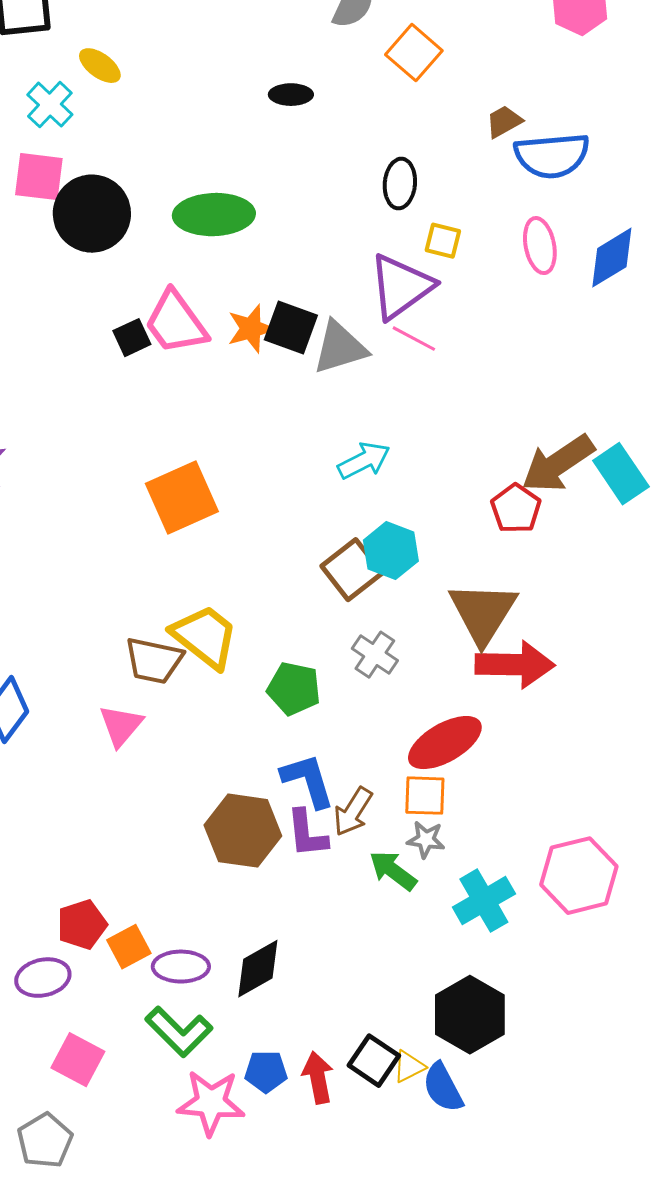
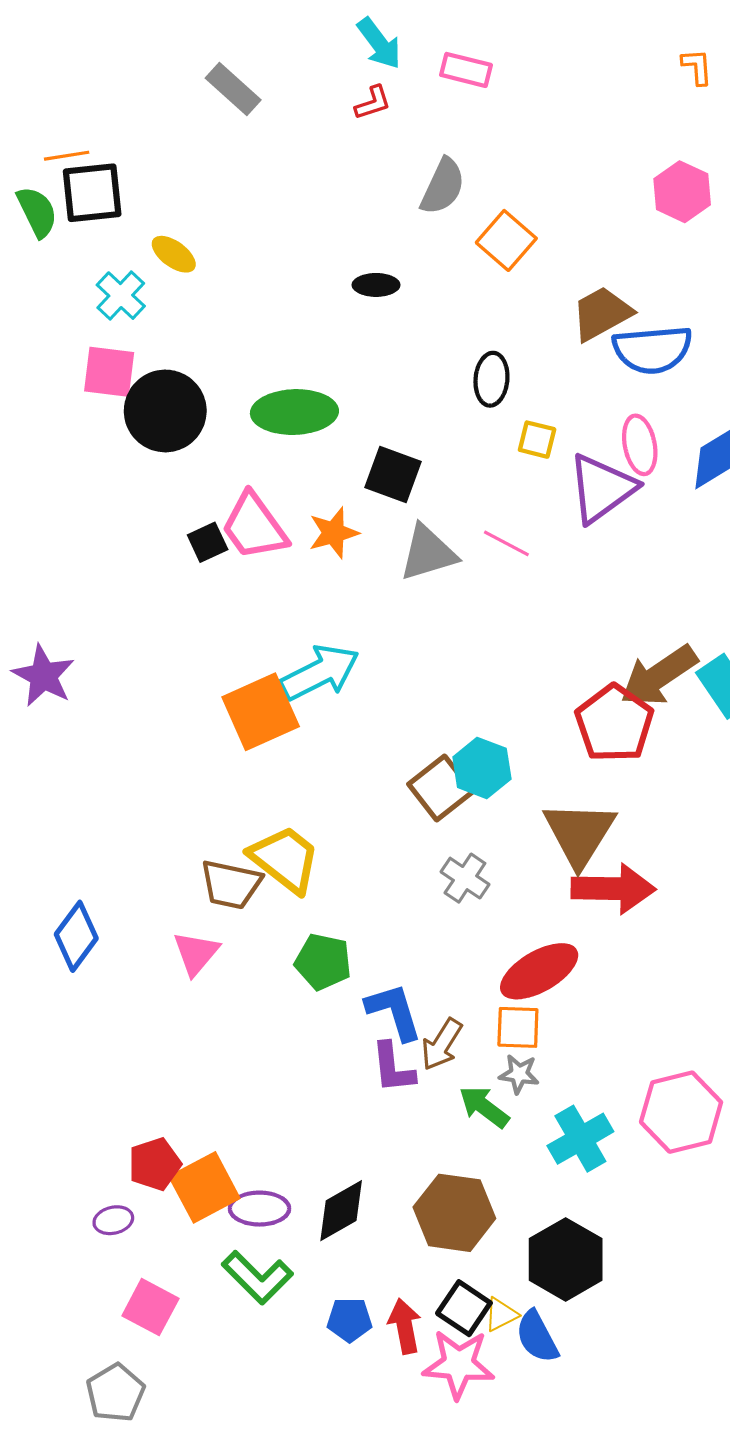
brown trapezoid: (504, 122) -> (602, 314), size x1.6
purple triangle: (401, 287) -> (602, 488), moved
black square: (291, 328) -> (393, 475), moved
cyan arrow: (364, 461) -> (320, 673), moved, size x1.4
red pentagon: (516, 509) -> (614, 723), size x1.5
green pentagon: (294, 689) -> (323, 962), moved
brown hexagon: (243, 831) -> (454, 1213), moved
orange square: (129, 947) -> (204, 1187), size x1.5
purple ellipse: (43, 978) -> (113, 1220), size x0.7
pink star: (211, 1103) -> (459, 1364), moved

